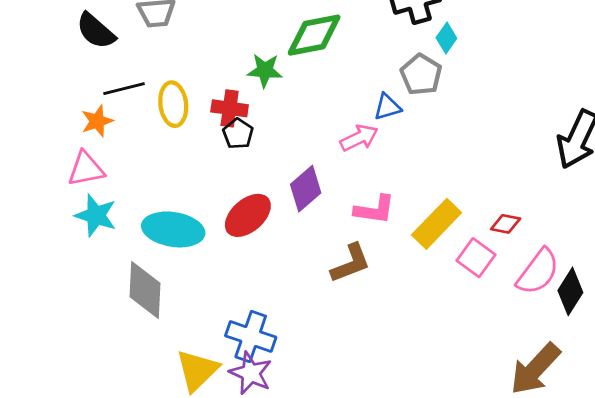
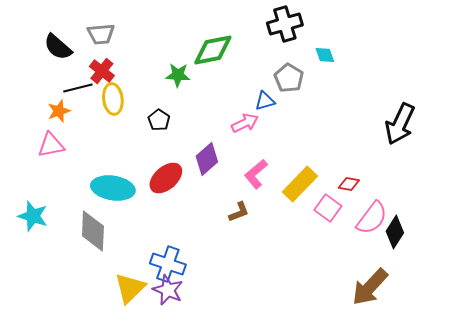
cyan diamond: (446, 38) -> (325, 55), moved, turned -55
red cross: (230, 108) -> (102, 71), moved, turned 30
pink L-shape: (375, 210) -> (256, 174), turned 132
cyan star: (96, 215) -> (33, 216), moved
brown L-shape: (351, 263) -> (239, 212), size x0.7

